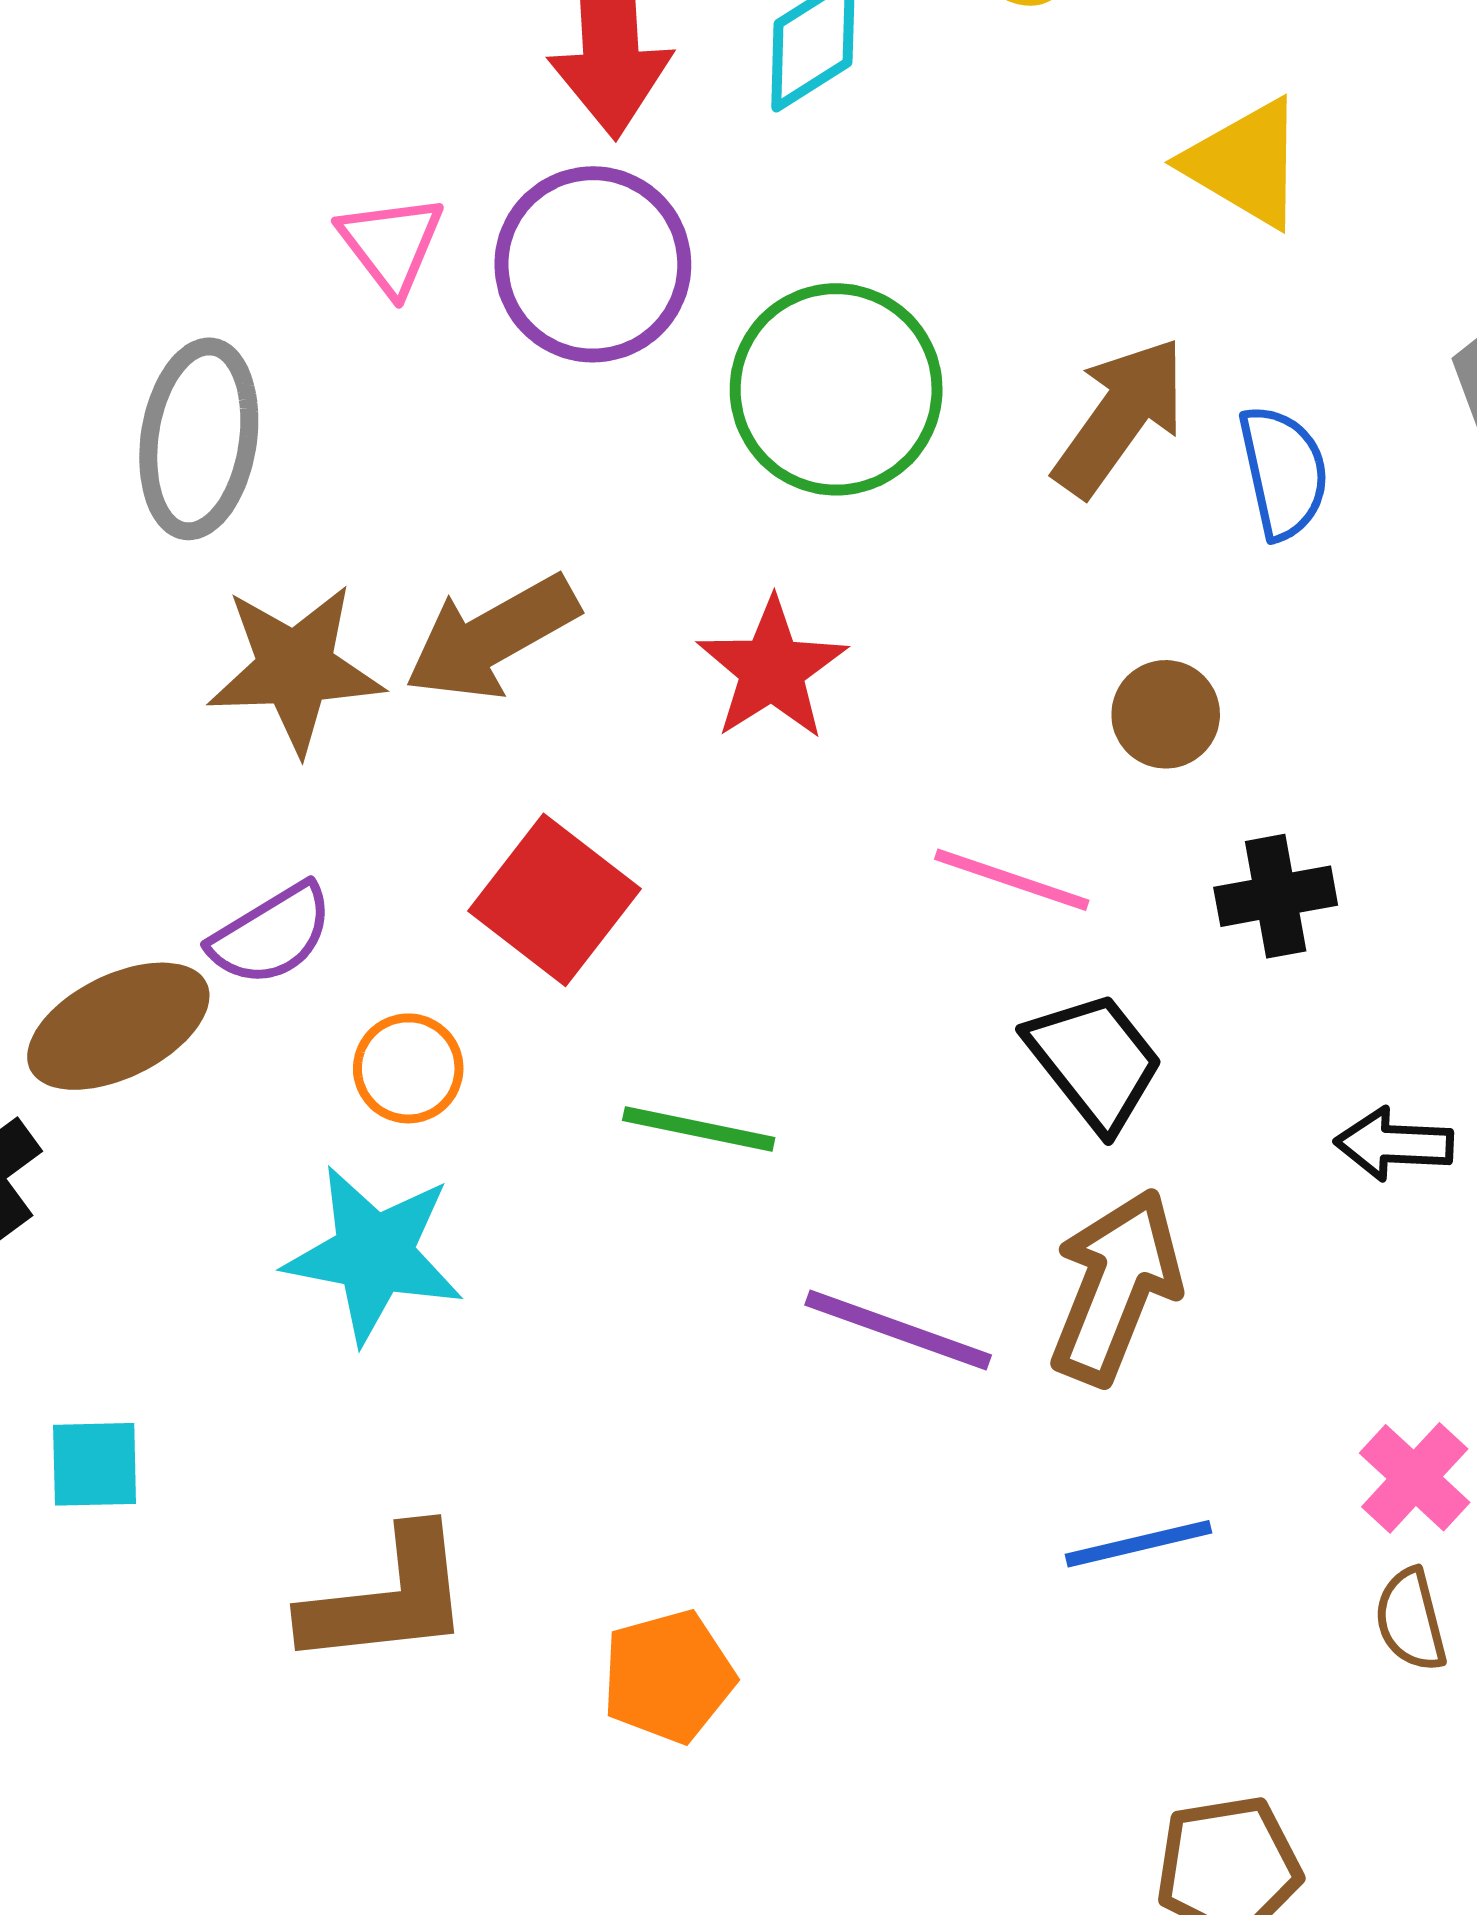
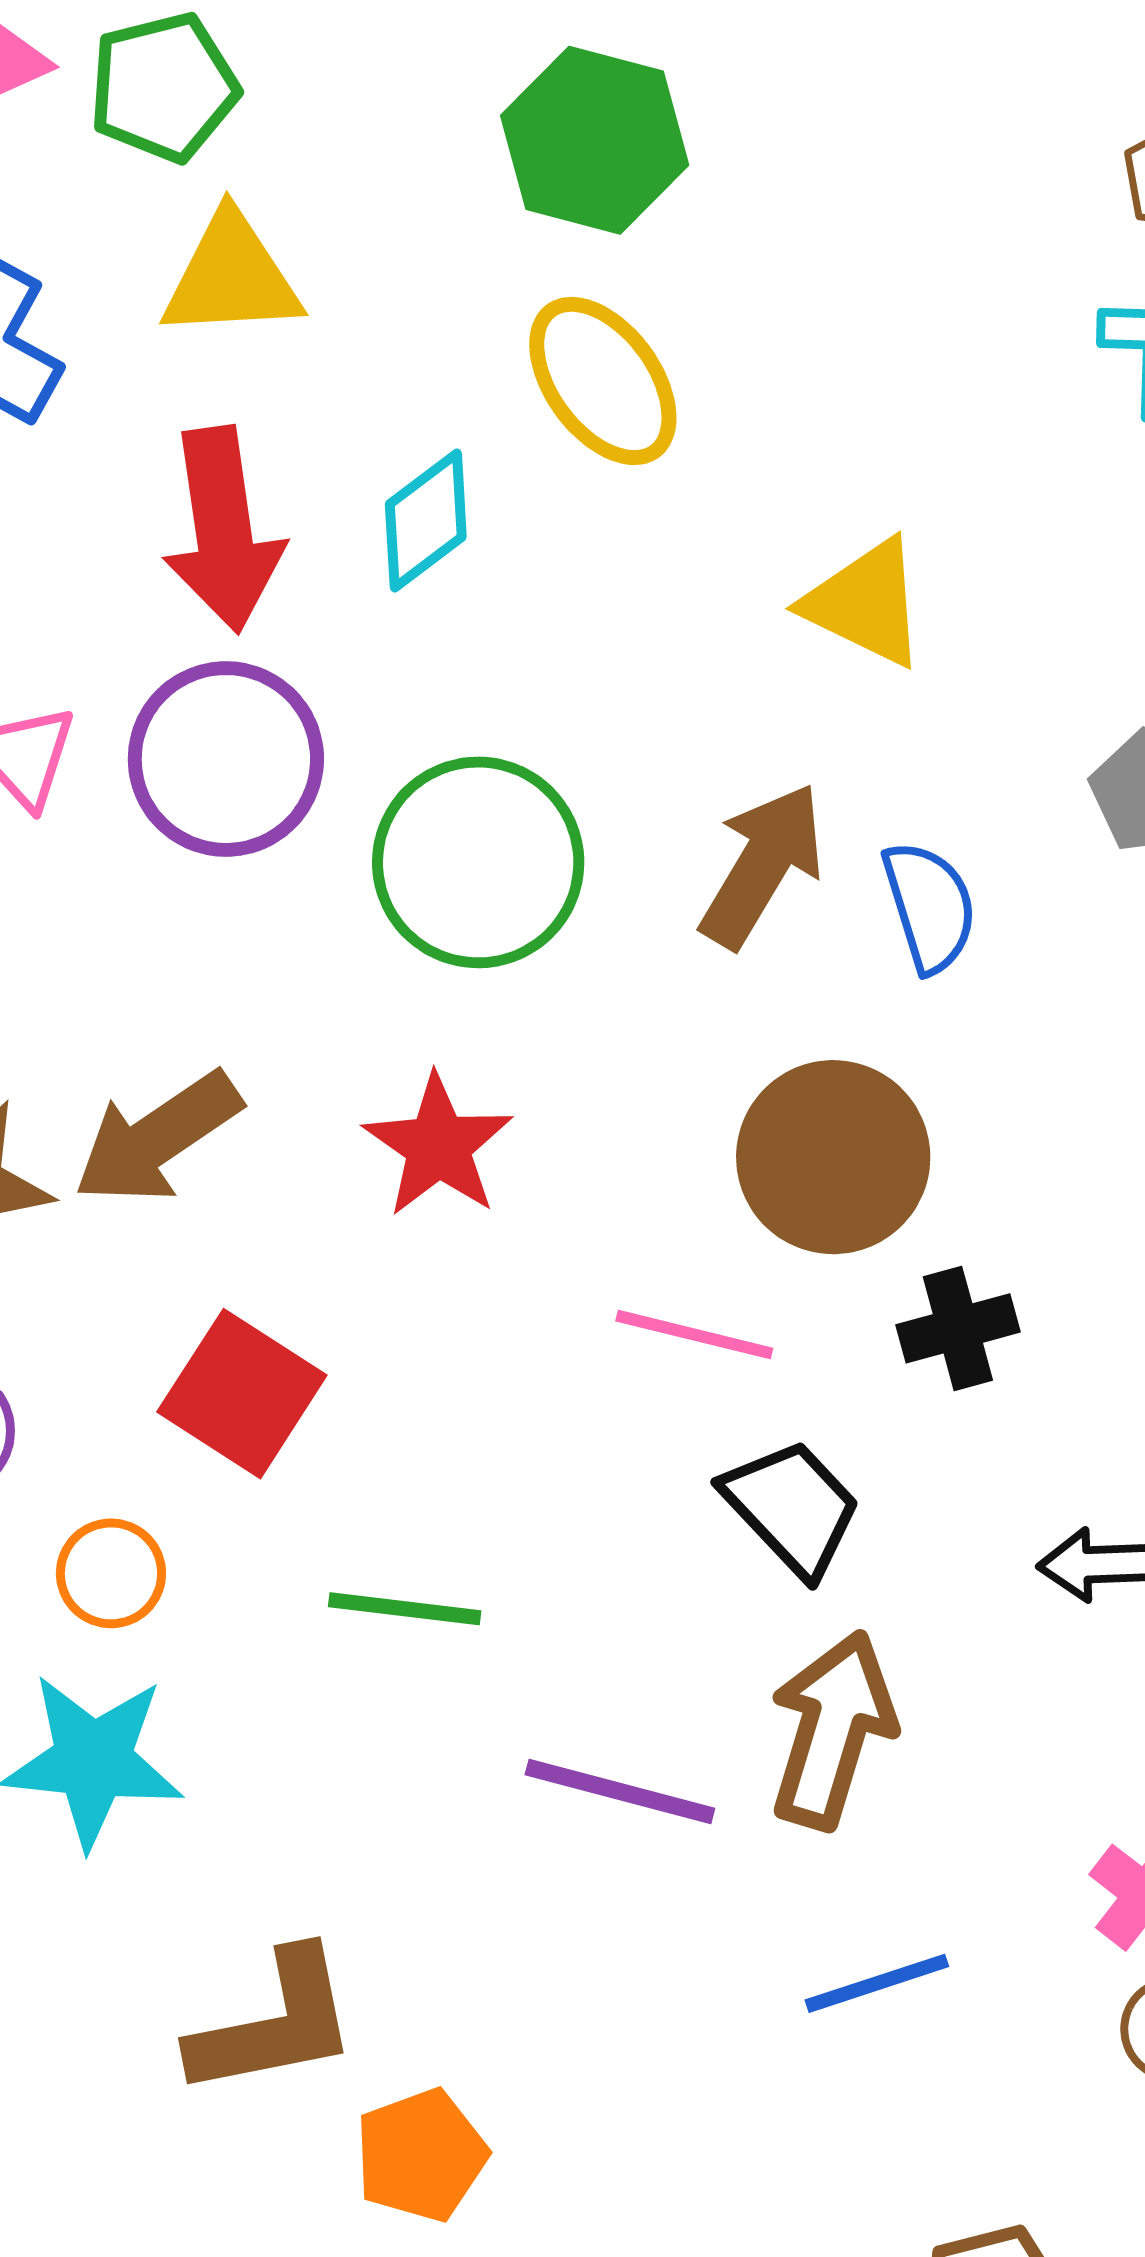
brown circle: (1166, 714) -> (833, 1157), size x1.8
brown L-shape: (387, 1598) -> (274, 2024), moved

